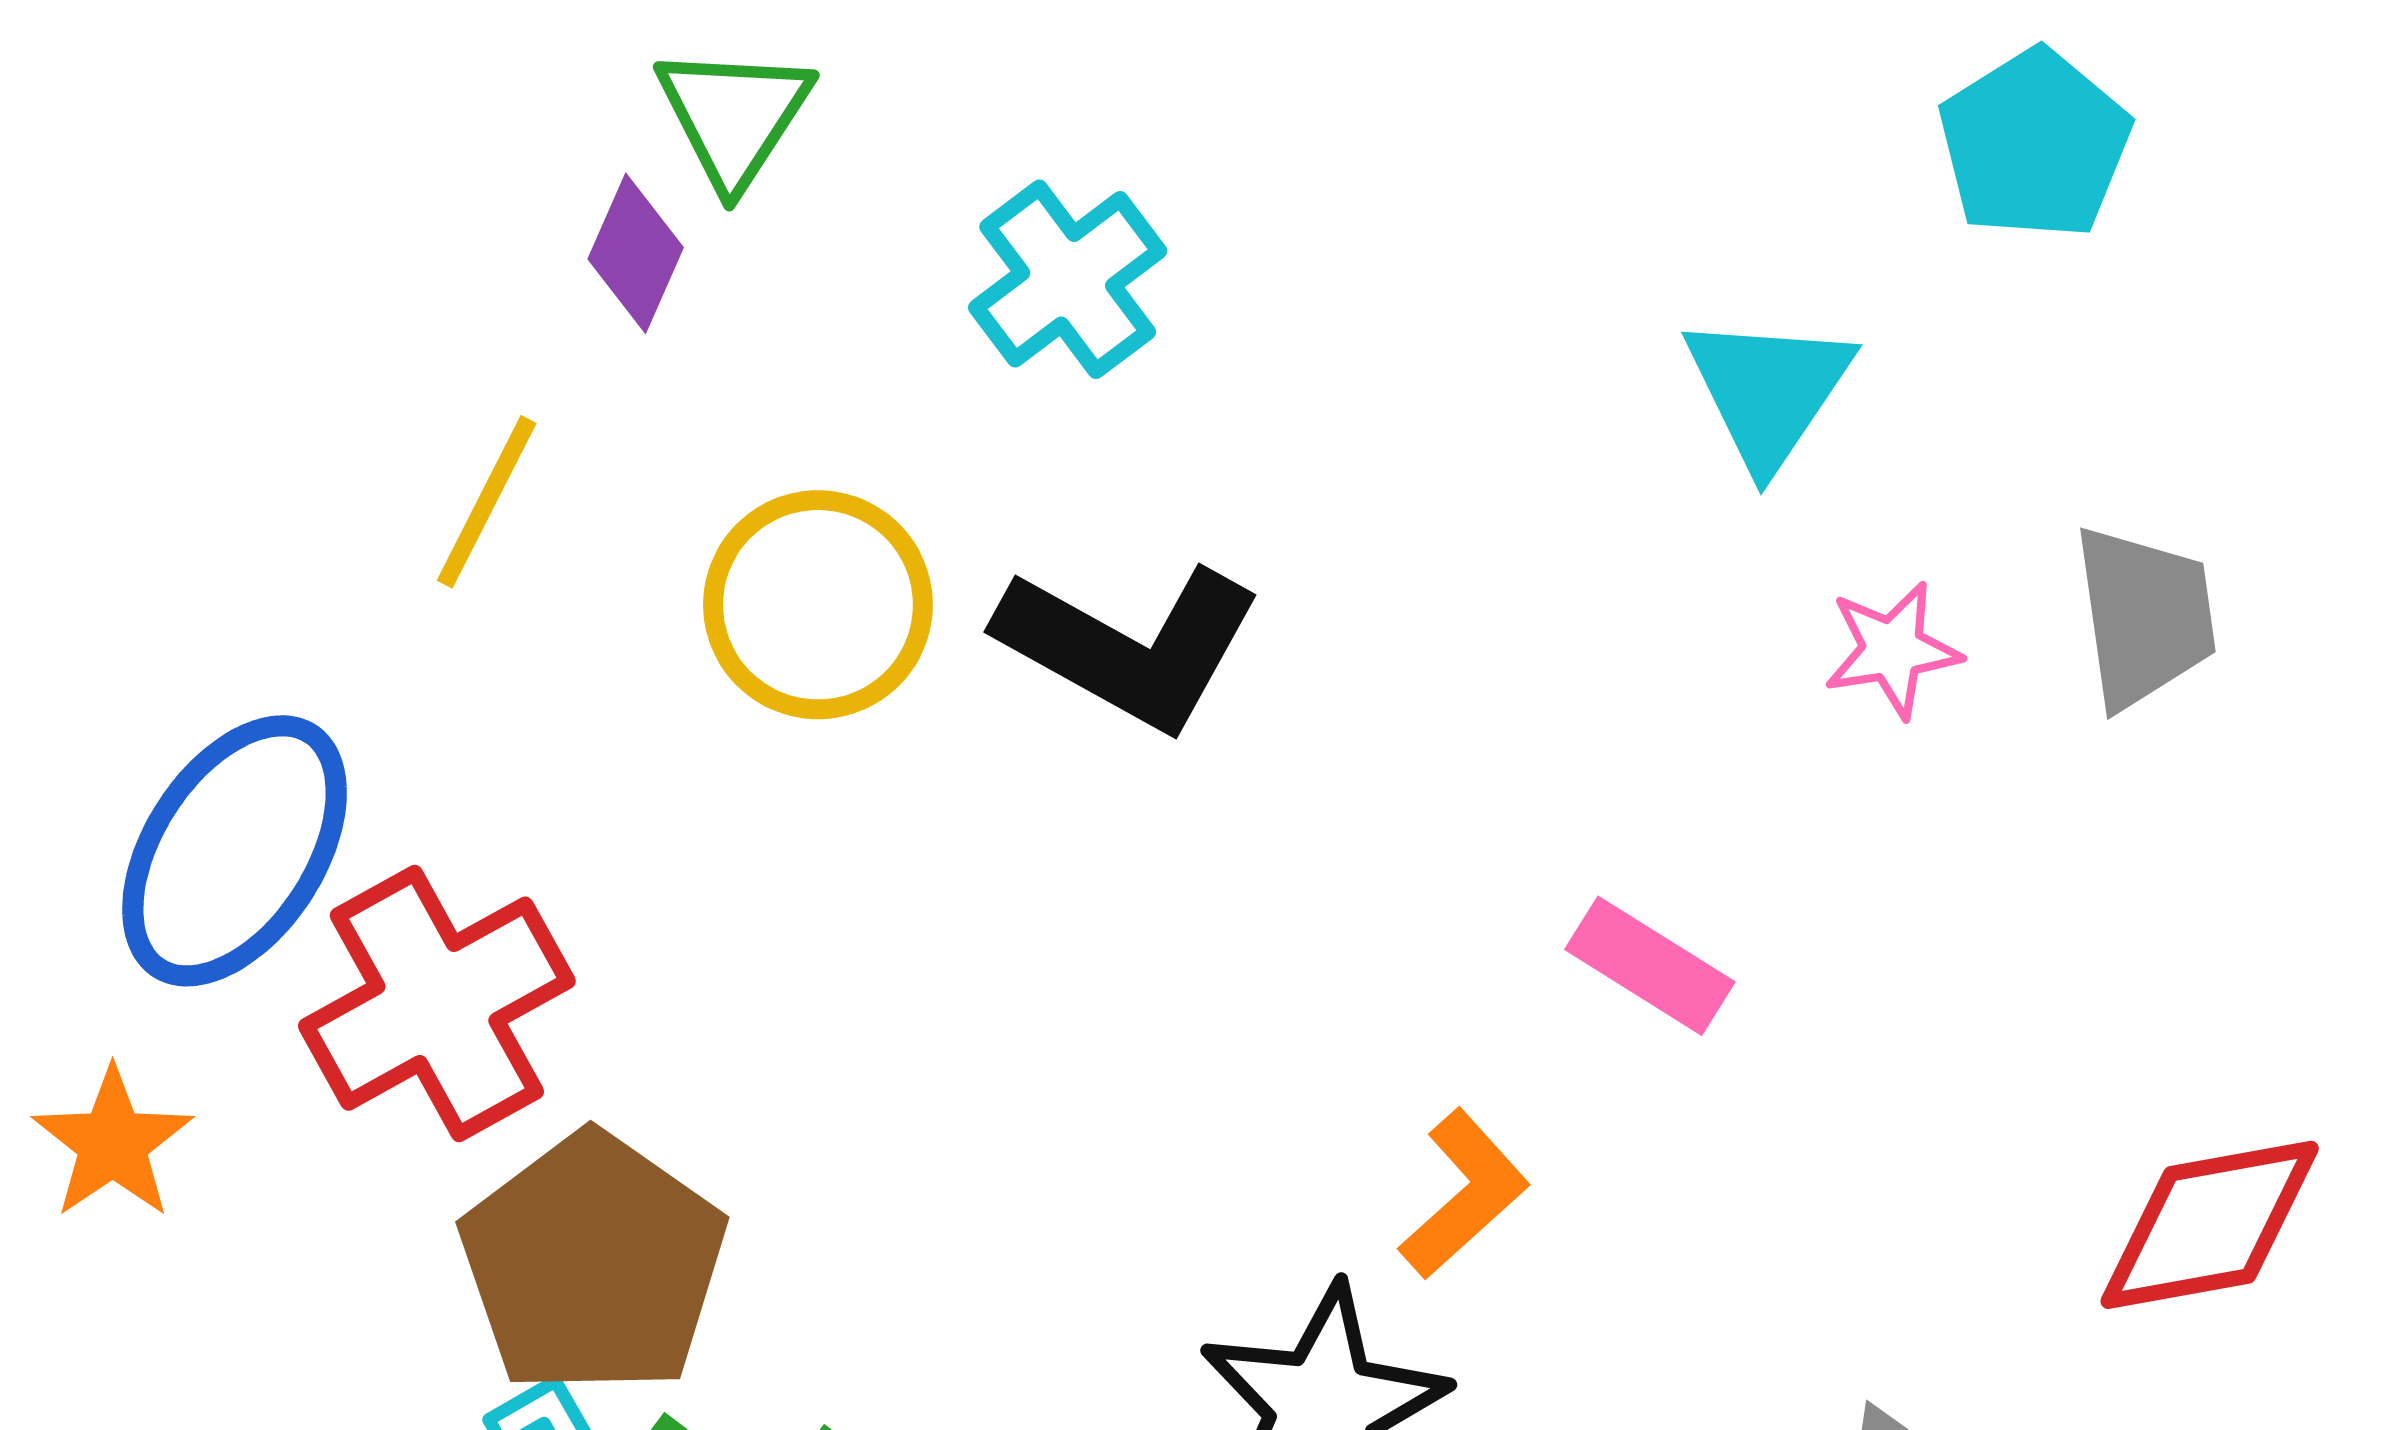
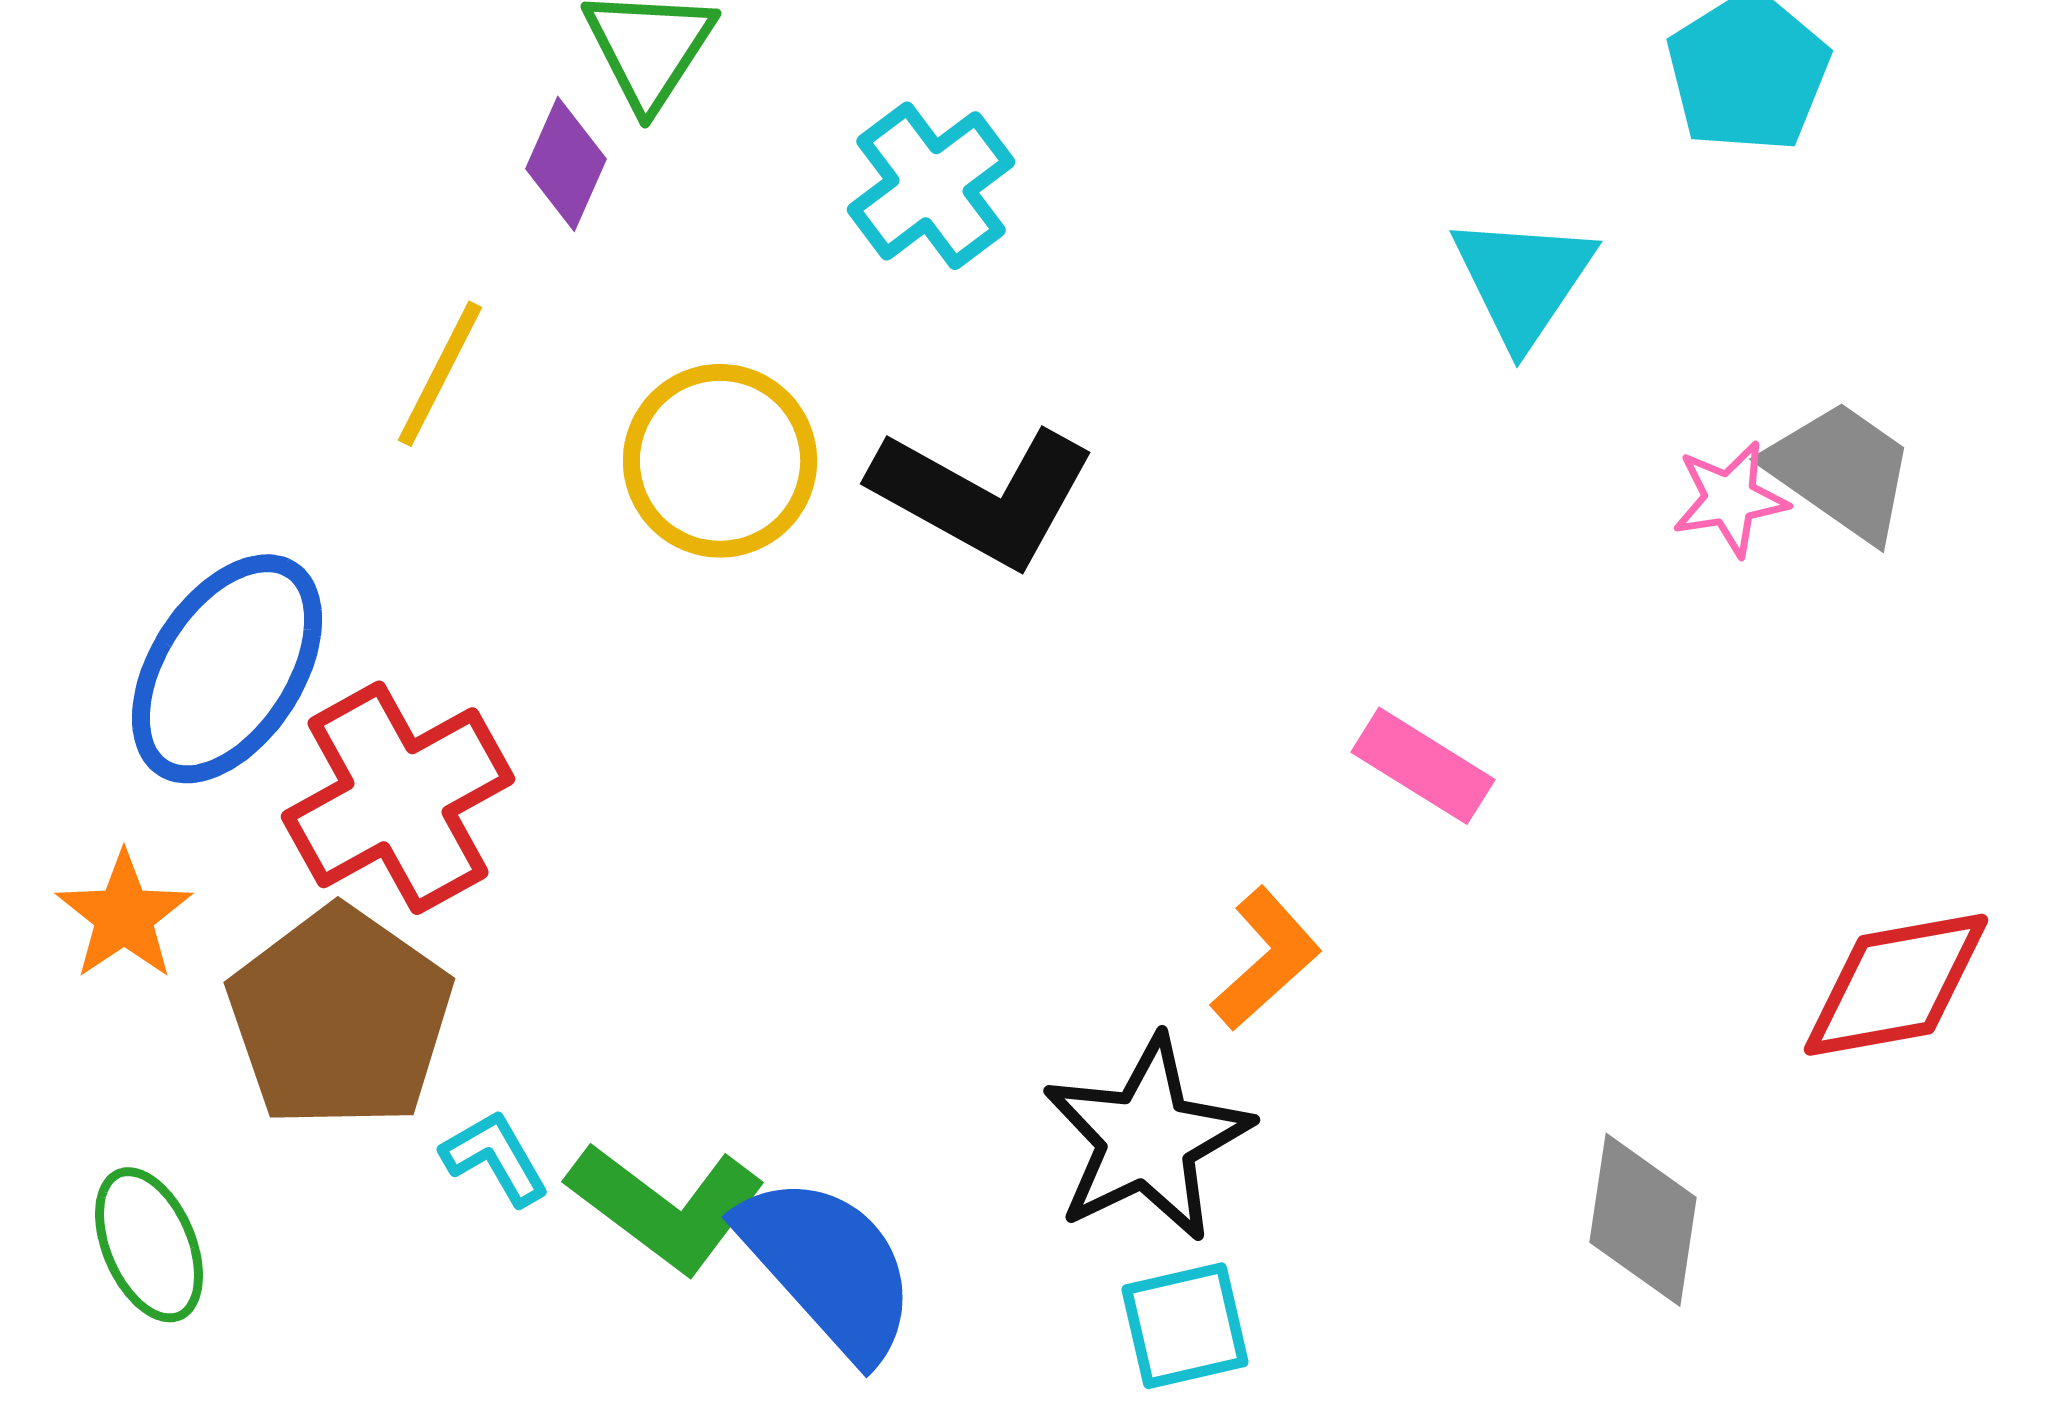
gray trapezoid: (2145, 617) -> (1841, 471), turned -47
pink star: (1892, 650) -> (1730, 499), moved
brown pentagon: (593, 1264) -> (340, 1018), moved

